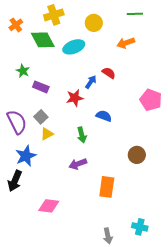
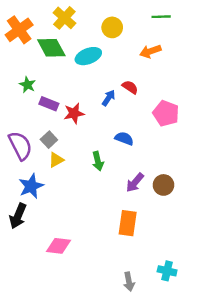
yellow cross: (54, 15) -> (64, 18), turned -30
orange cross: (16, 25) -> (19, 30), size x1.6
red star: (75, 98) -> (74, 113), moved
pink pentagon: (151, 100) -> (166, 113), moved
purple arrow: (78, 164) -> (135, 183), moved, turned -30

